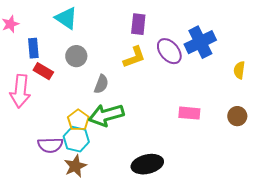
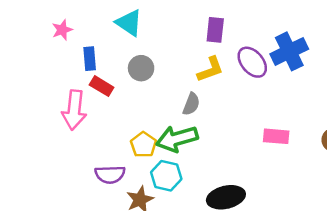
gray semicircle: (101, 84) -> (191, 104), moved
cyan hexagon: (76, 139) -> (166, 176), moved

